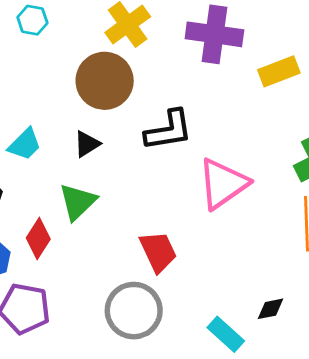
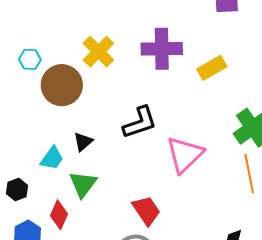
brown circle: (105, 81) -> (62, 85), moved
cyan trapezoid: (25, 144) -> (52, 158), moved

